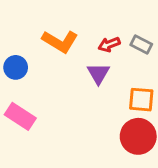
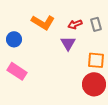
gray rectangle: (141, 44) -> (96, 24), turned 48

